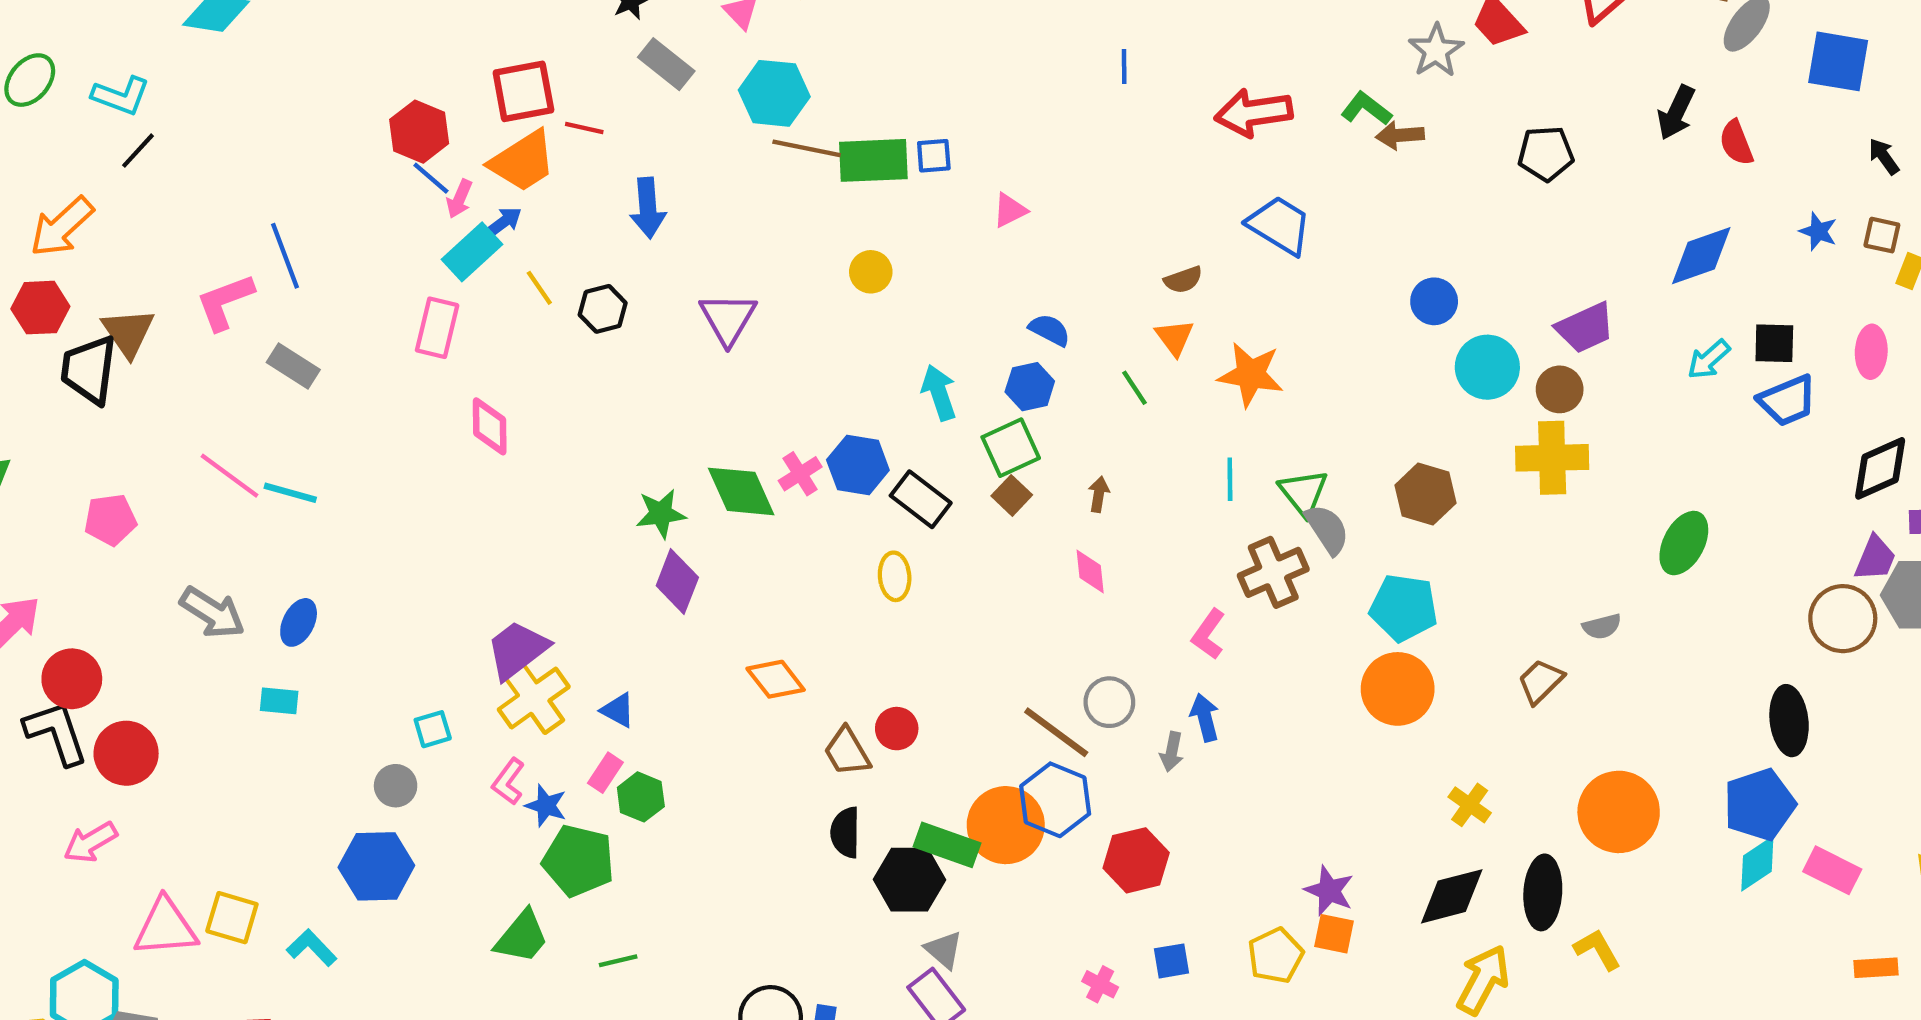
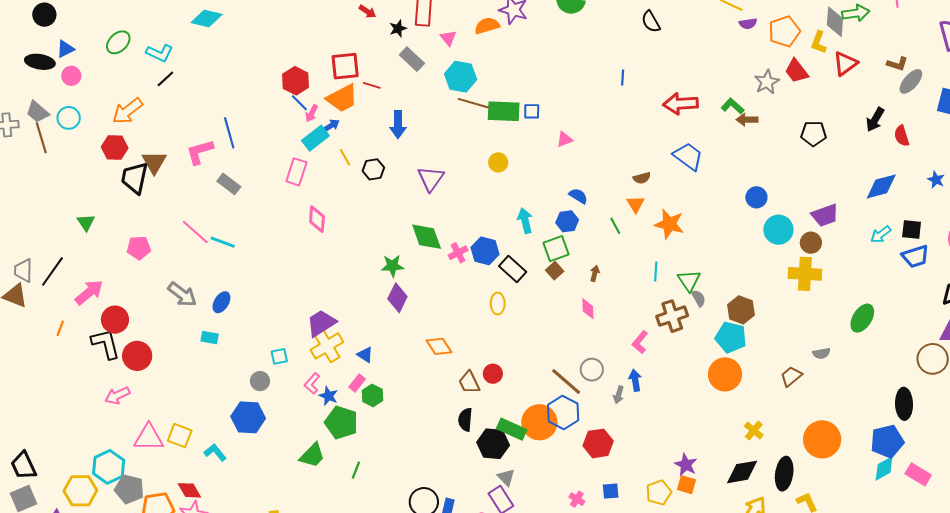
green diamond: (741, 491) -> (427, 237), moved
brown hexagon: (1426, 494) -> (741, 310), moved
gray semicircle: (1327, 529) -> (699, 298), size x0.7
green line: (618, 961) -> (356, 470), turned -60

